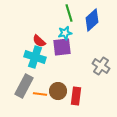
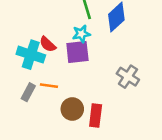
cyan cross: (35, 57) -> (31, 55), moved
gray rectangle: (24, 86) -> (28, 92), moved, size x0.6
orange line: (40, 94) -> (49, 86), moved

